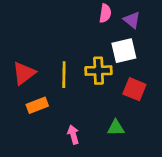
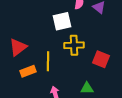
white square: (124, 51) -> (62, 21), moved
yellow line: (64, 75) -> (48, 61), moved

